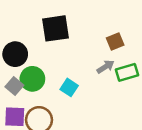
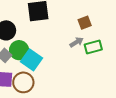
cyan square: (69, 87) -> (32, 60), moved, size x1.5

